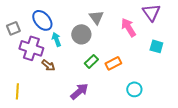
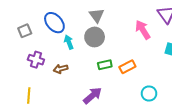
gray triangle: (96, 17) -> (97, 15), moved
purple cross: (31, 48) -> (36, 60), moved, size x0.7
green rectangle: (91, 61) -> (105, 65), turned 32
brown arrow: (48, 65) -> (61, 69), turned 128

